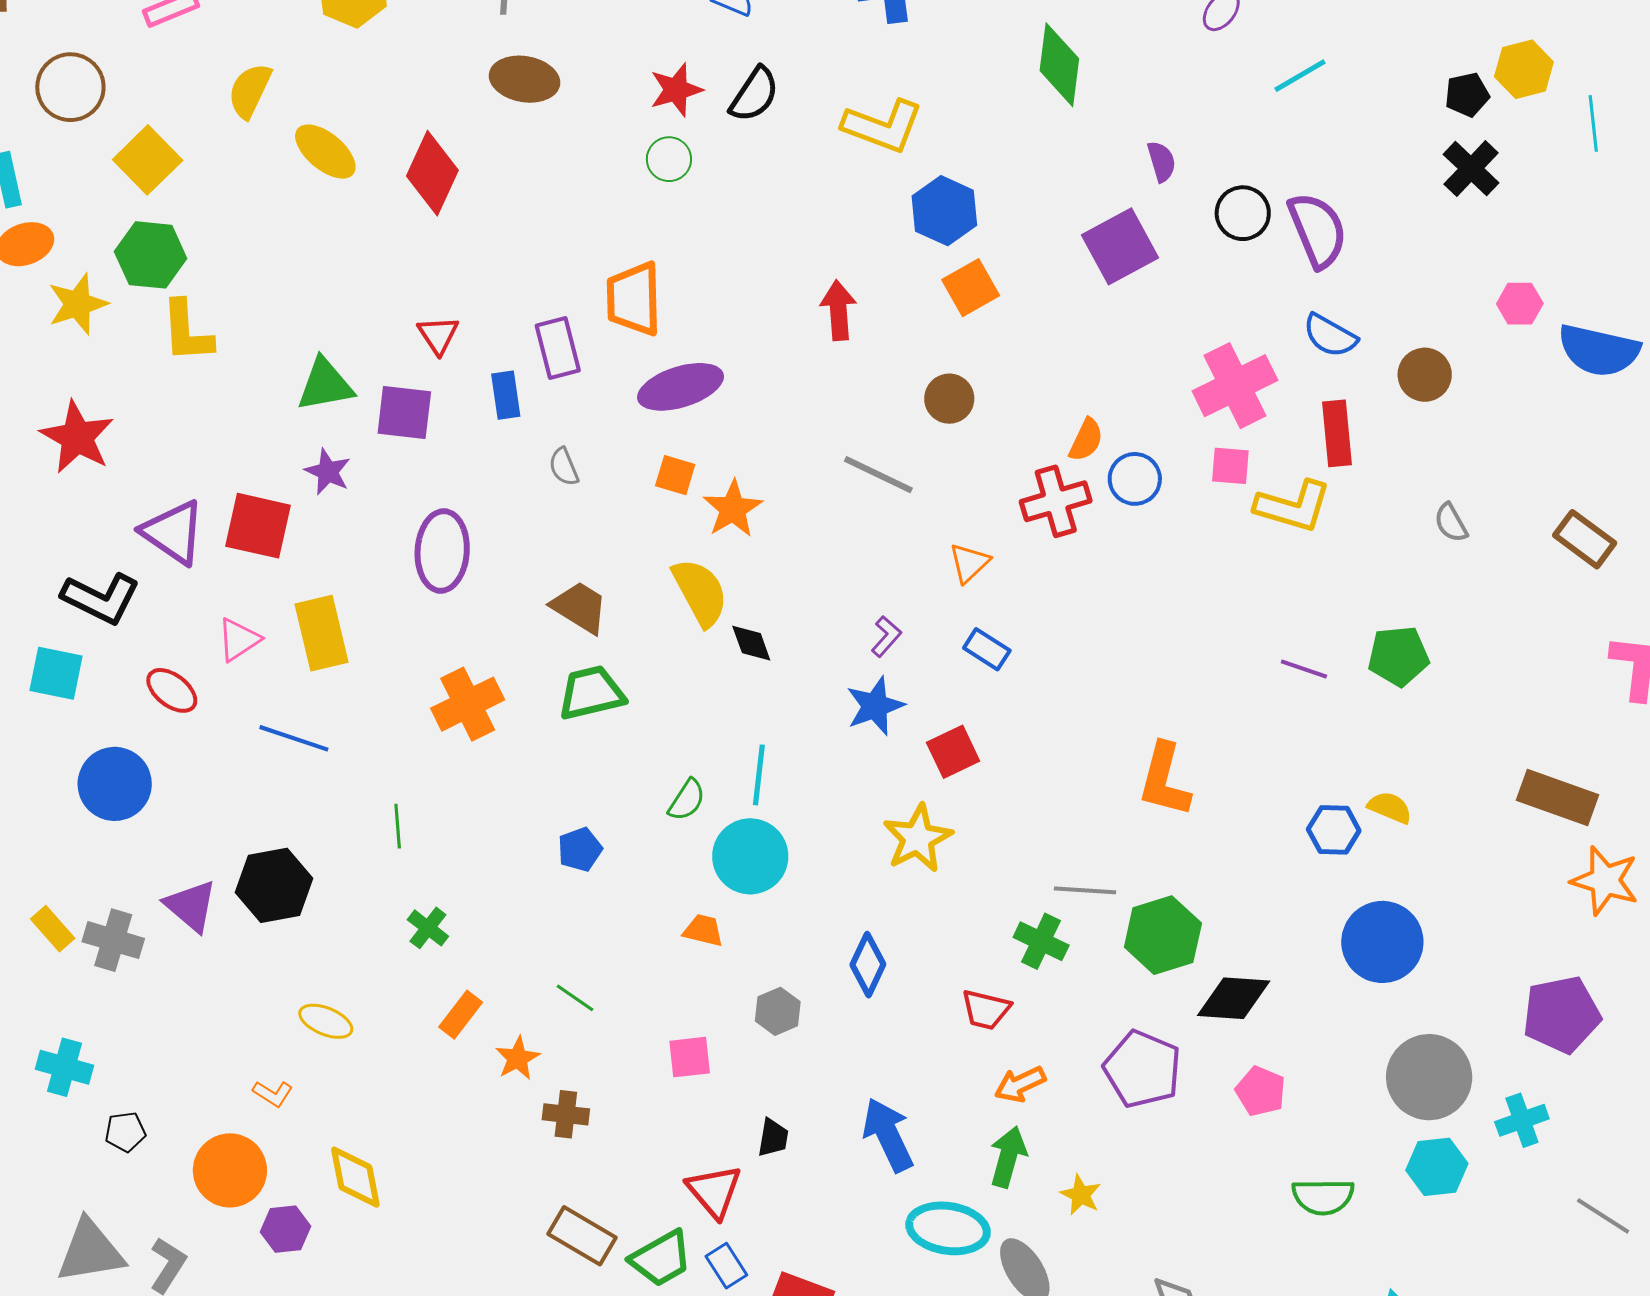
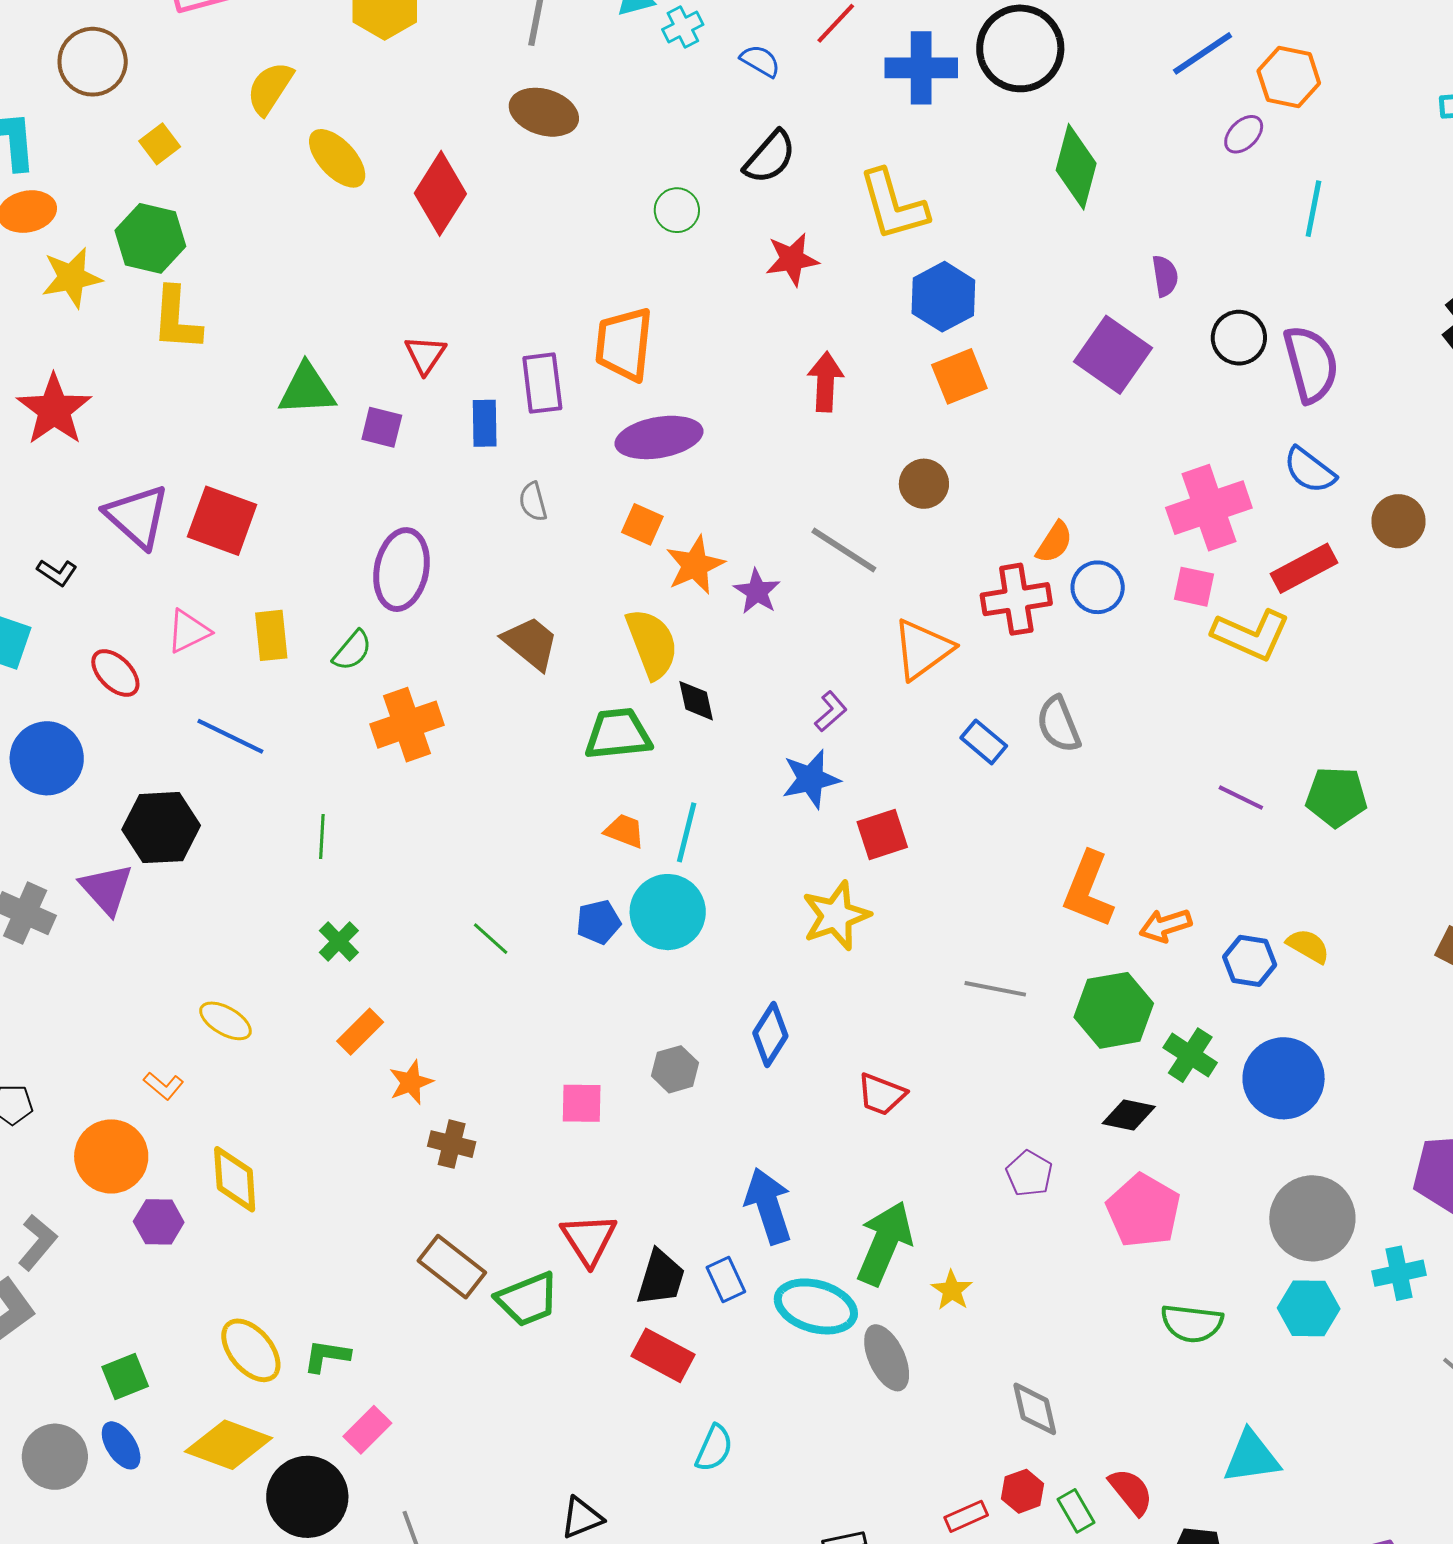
cyan line: (1300, 76) -> (1313, 209), turned -56
red star: (676, 90) -> (792, 259), moved
yellow L-shape: (883, 126) -> (893, 205), turned 46
yellow square: (148, 160) -> (160, 144), size x0.6
purple square: (1120, 246) -> (1113, 355), turned -34
purple square: (404, 412) -> (382, 427), size x0.7
red rectangle: (1337, 433) -> (1304, 568), turned 60
purple star: (328, 472) -> (757, 592), moved
gray semicircle: (1451, 523) -> (1059, 724), moved, size x1.4
orange triangle: (969, 563) -> (923, 649), size x1.5
black L-shape: (101, 598) -> (57, 573), size x0.5
yellow rectangle: (322, 633) -> (271, 635), size x0.7
blue rectangle: (987, 649) -> (984, 742), moved
green trapezoid: (591, 693) -> (618, 734), moved
green semicircle: (687, 800) -> (352, 651), moved
blue pentagon: (580, 849) -> (599, 922), moved
black hexagon: (274, 885) -> (161, 828), moved
orange trapezoid: (703, 930) -> (625, 831), moved
green hexagon: (1163, 935) -> (1114, 1010), moved
green cross: (1041, 941) -> (1190, 1055), moved
green line: (575, 998) -> (491, 939), moved
black diamond: (1234, 998) -> (1129, 1115), size x0.7
purple pentagon: (1143, 1069) -> (1029, 1174), size x0.6
orange arrow: (1020, 1084) -> (1165, 925), moved
pink pentagon: (1261, 1091) -> (1143, 1211), size x1.5
black trapezoid: (773, 1138) -> (661, 1278), moved, size x1.5
green arrow: (1008, 1157) -> (885, 1243), size x1.4
blue rectangle: (726, 1266) -> (726, 1279), moved

